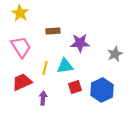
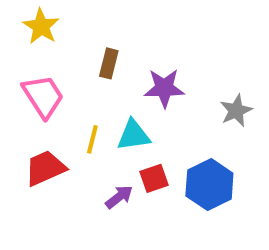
brown rectangle: (53, 31) -> (109, 63), turned -72
purple arrow: (43, 98) -> (119, 197), moved, turned 48

